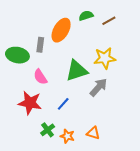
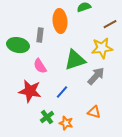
brown line: (109, 21) -> (110, 24), moved
orange ellipse: (61, 30) -> (60, 21), turned -35
orange triangle: (93, 133) -> (94, 112), moved

